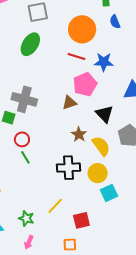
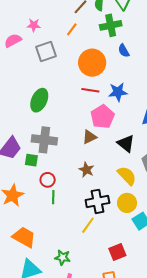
green ellipse: (30, 44) -> (39, 100), moved
brown star: (79, 134) -> (86, 170), moved
green line: (25, 157) -> (53, 197), turned 40
yellow line: (55, 206) -> (88, 225), moved

